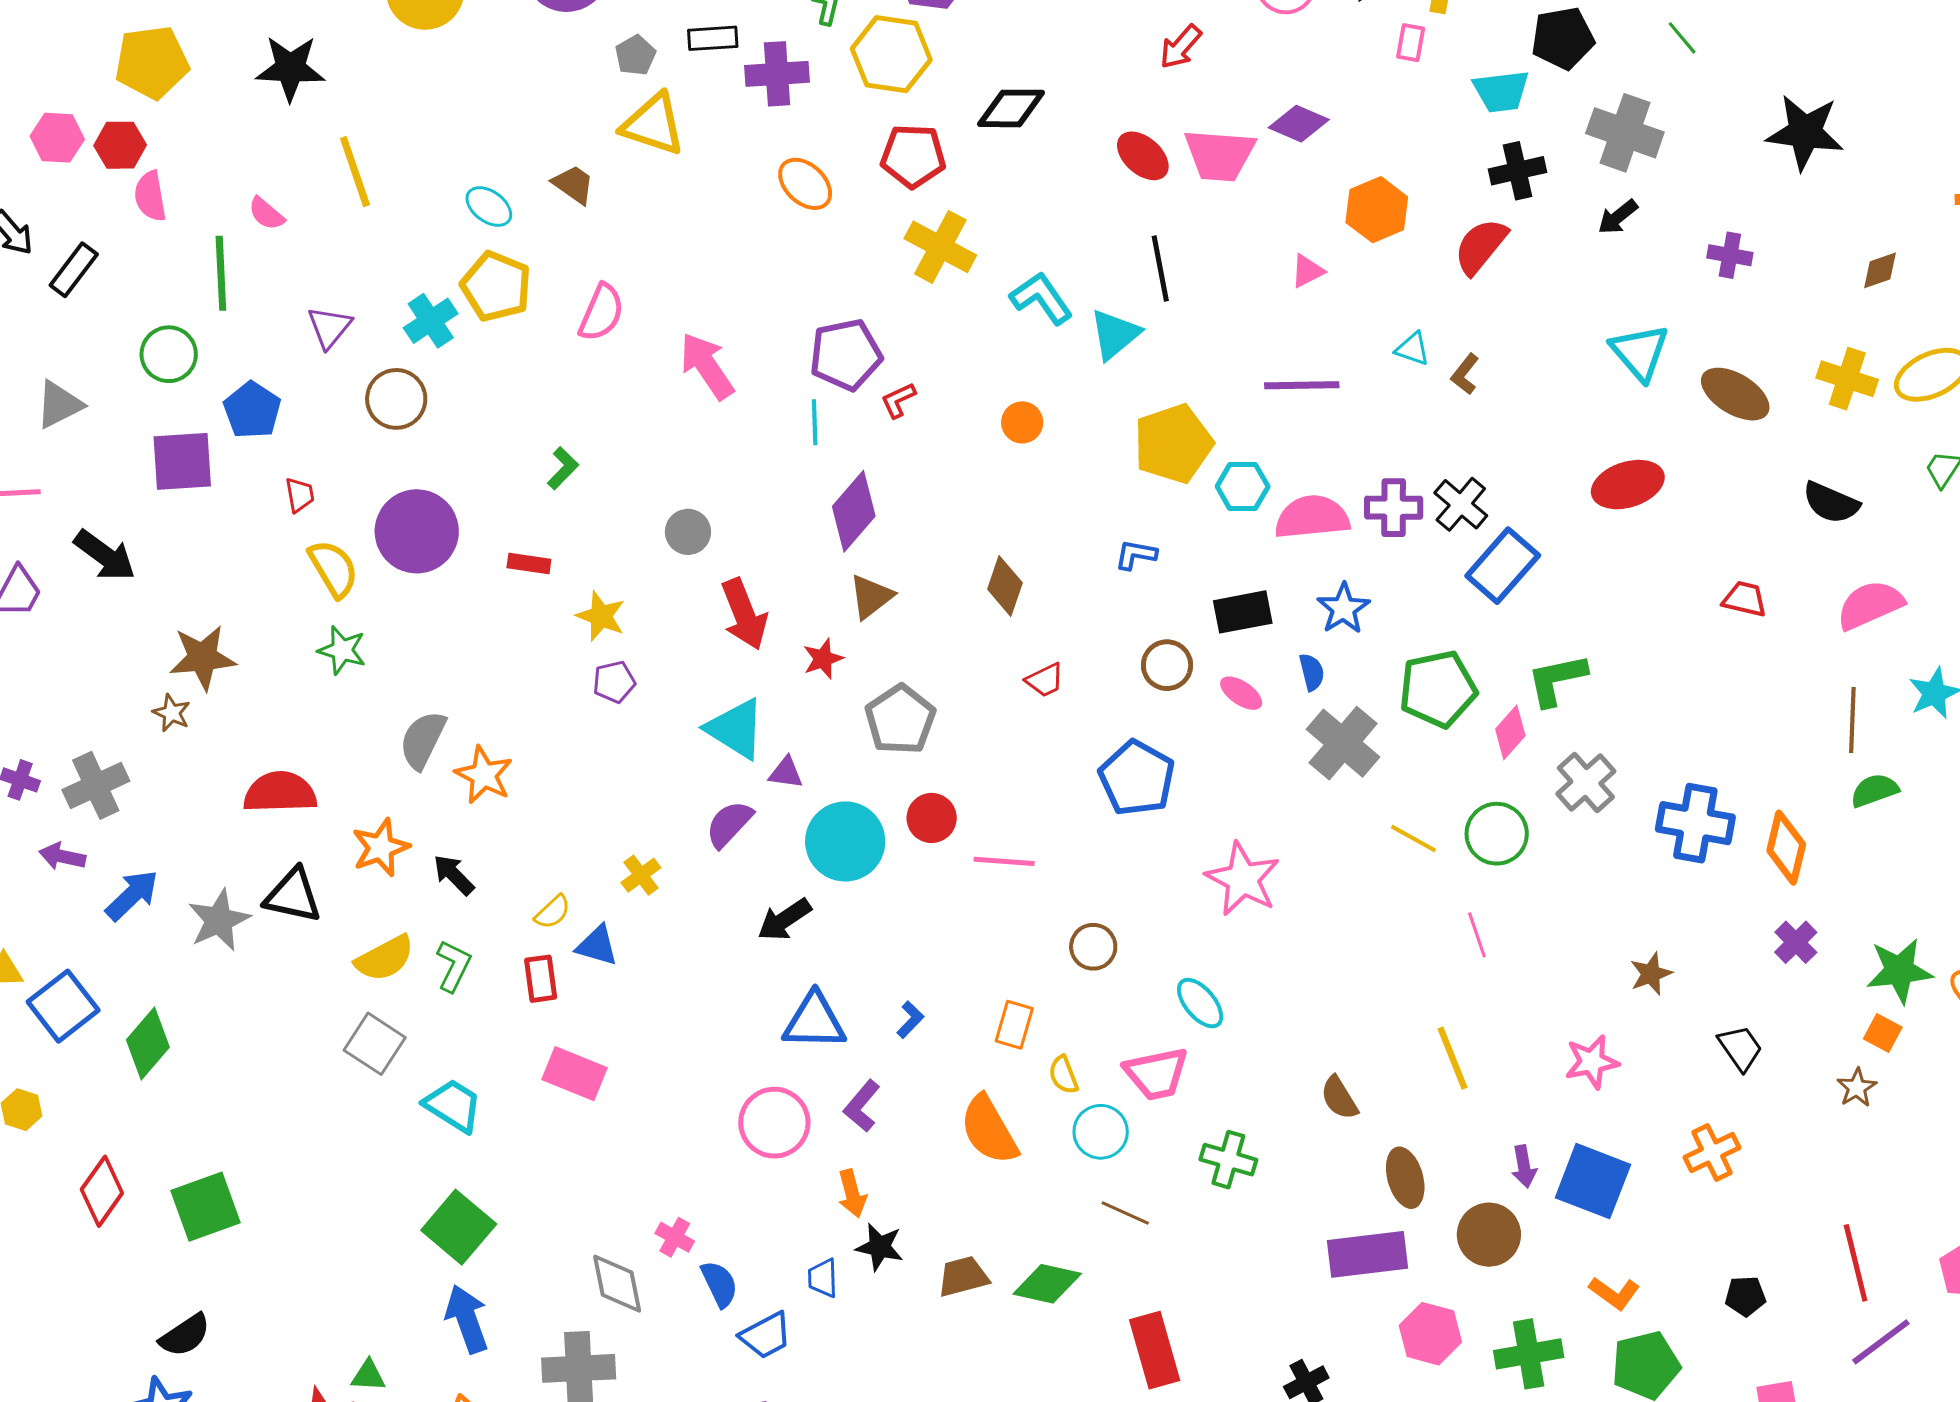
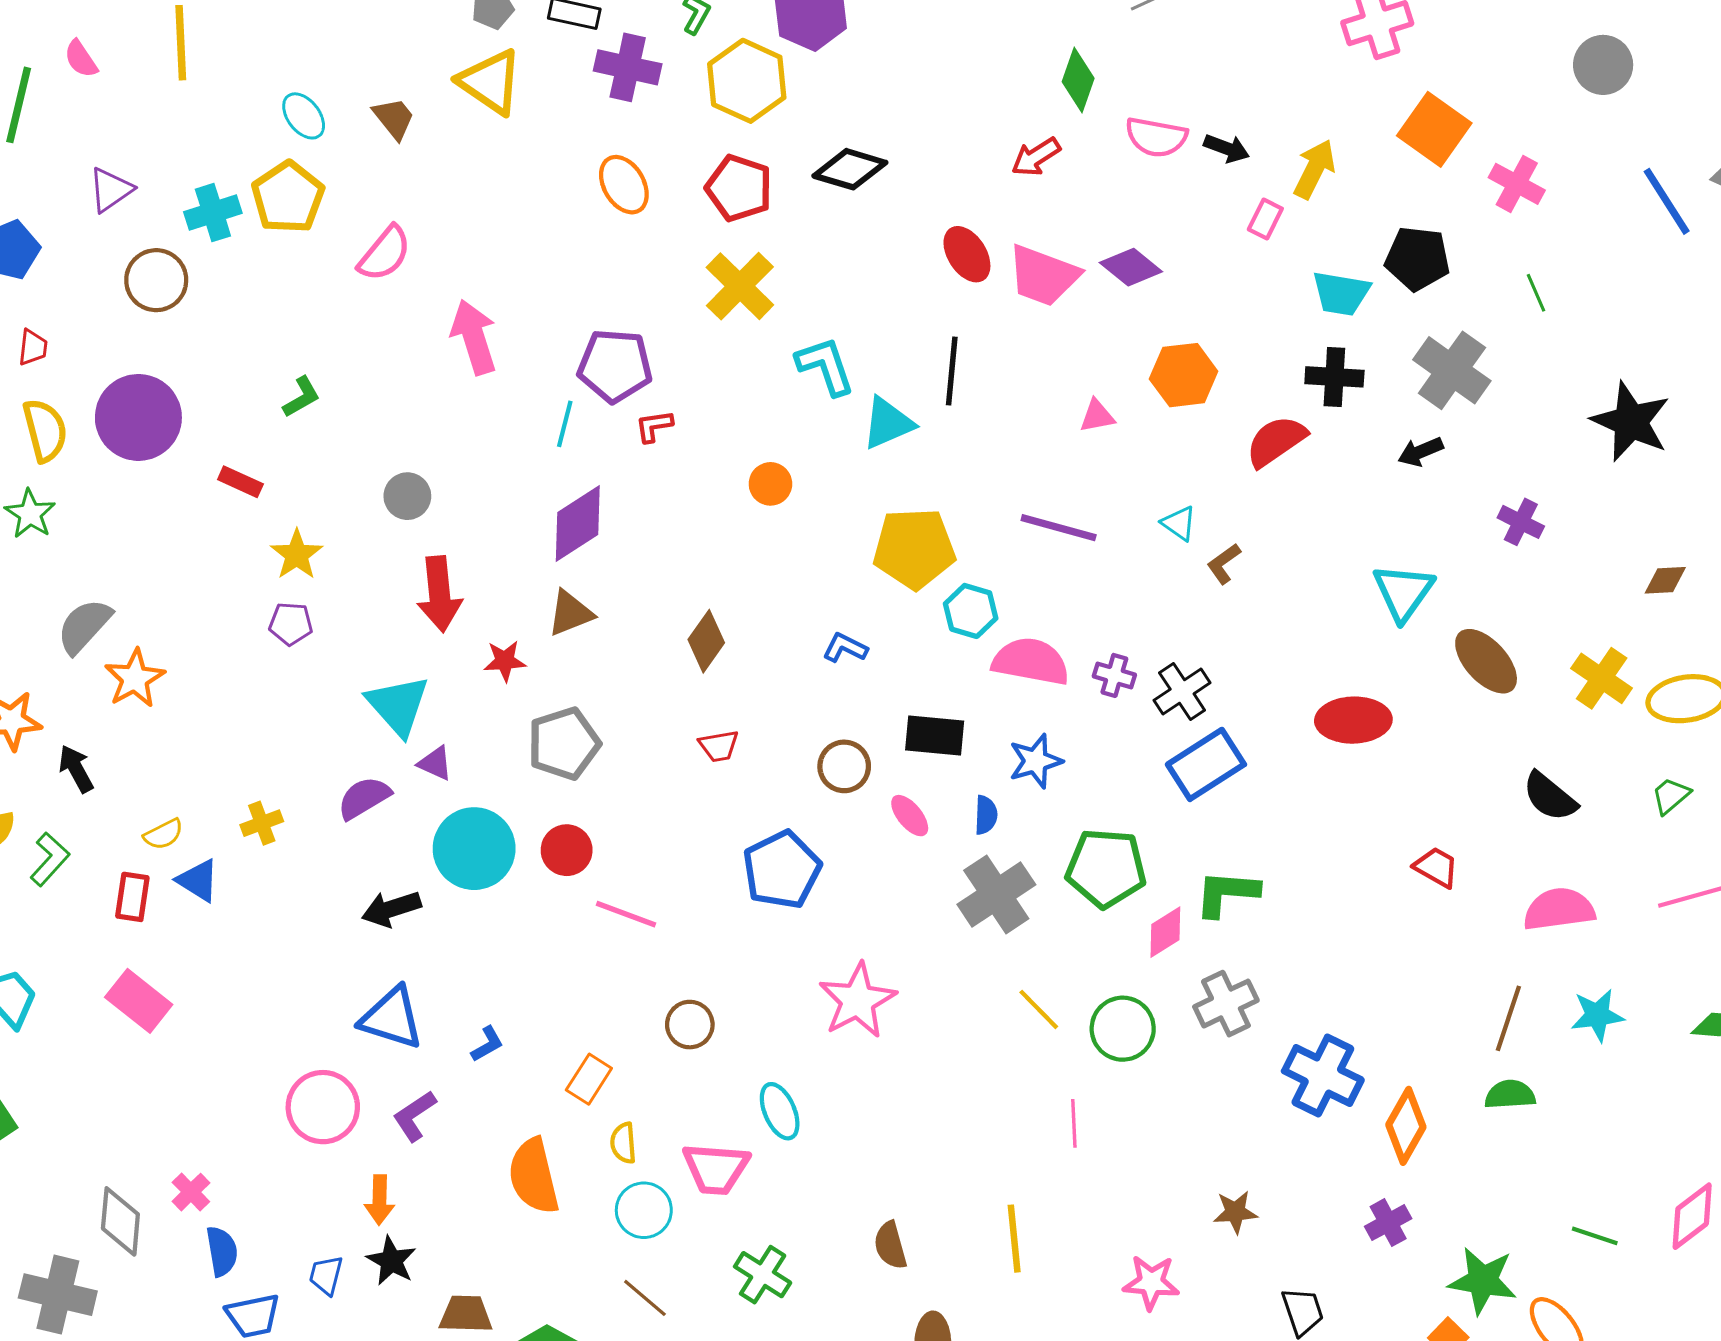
purple cross: (1394, 508) -> (1114, 675), size x0.7

